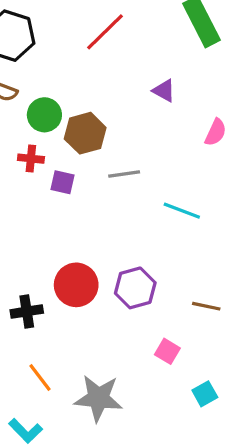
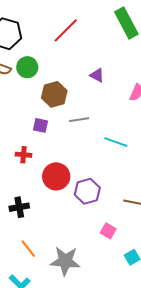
purple triangle: (164, 91) -> (97, 75), moved
green circle: (44, 115) -> (27, 67), moved
red cross: (31, 159) -> (24, 155), moved
red circle: (76, 285) -> (56, 176), moved

